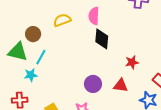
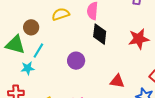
red star: (132, 62) -> (139, 39), moved, size x1.5
purple circle: (93, 84) -> (76, 61), moved

